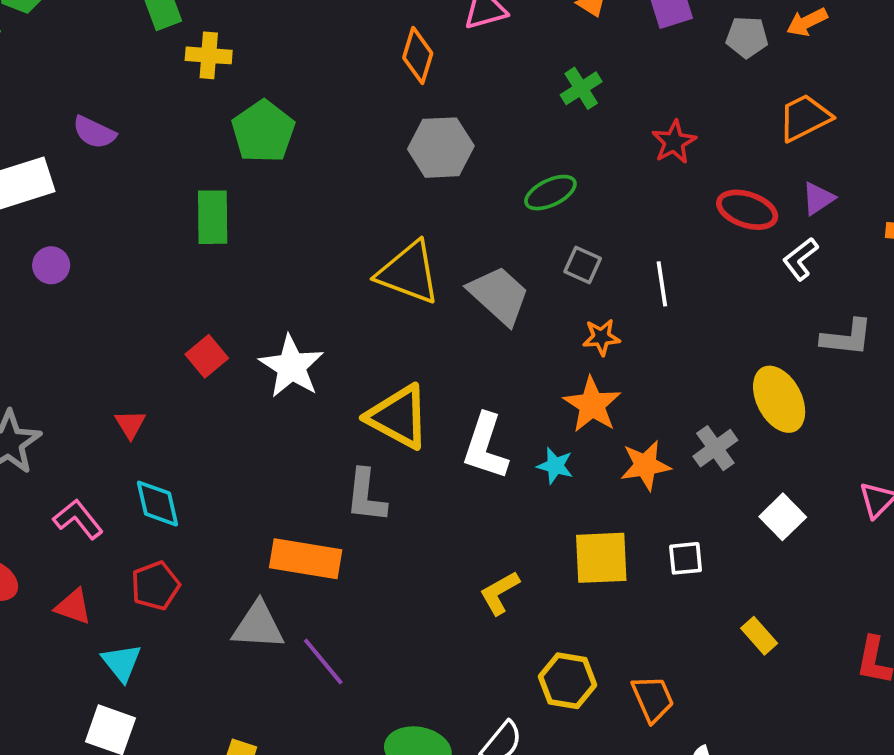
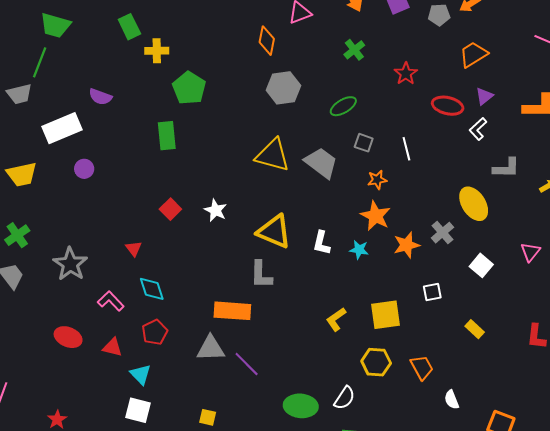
white star: (291, 366) -> (216, 210), size x0.7
white L-shape: (485, 447) -> (321, 243), size x0.7
yellow square: (601, 558) -> (385, 315), moved

